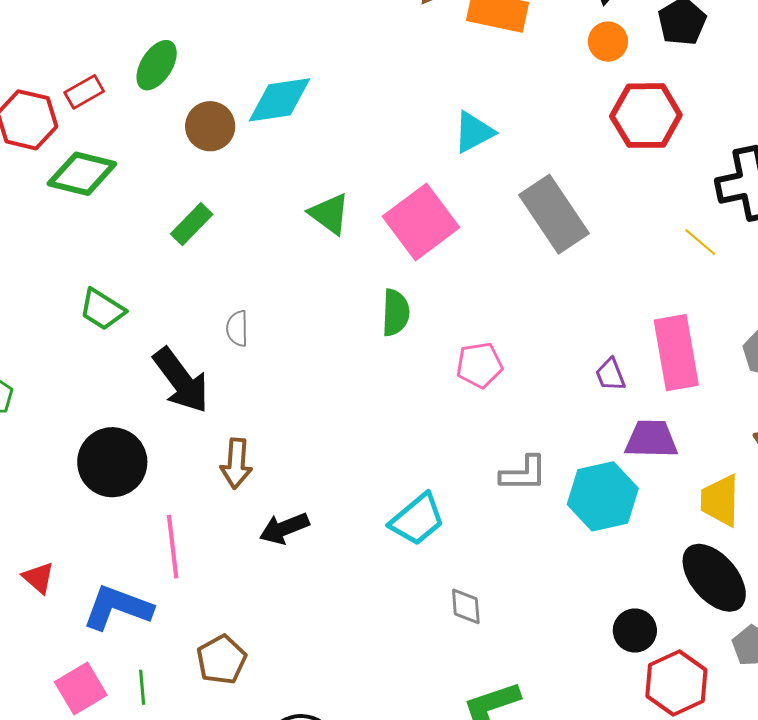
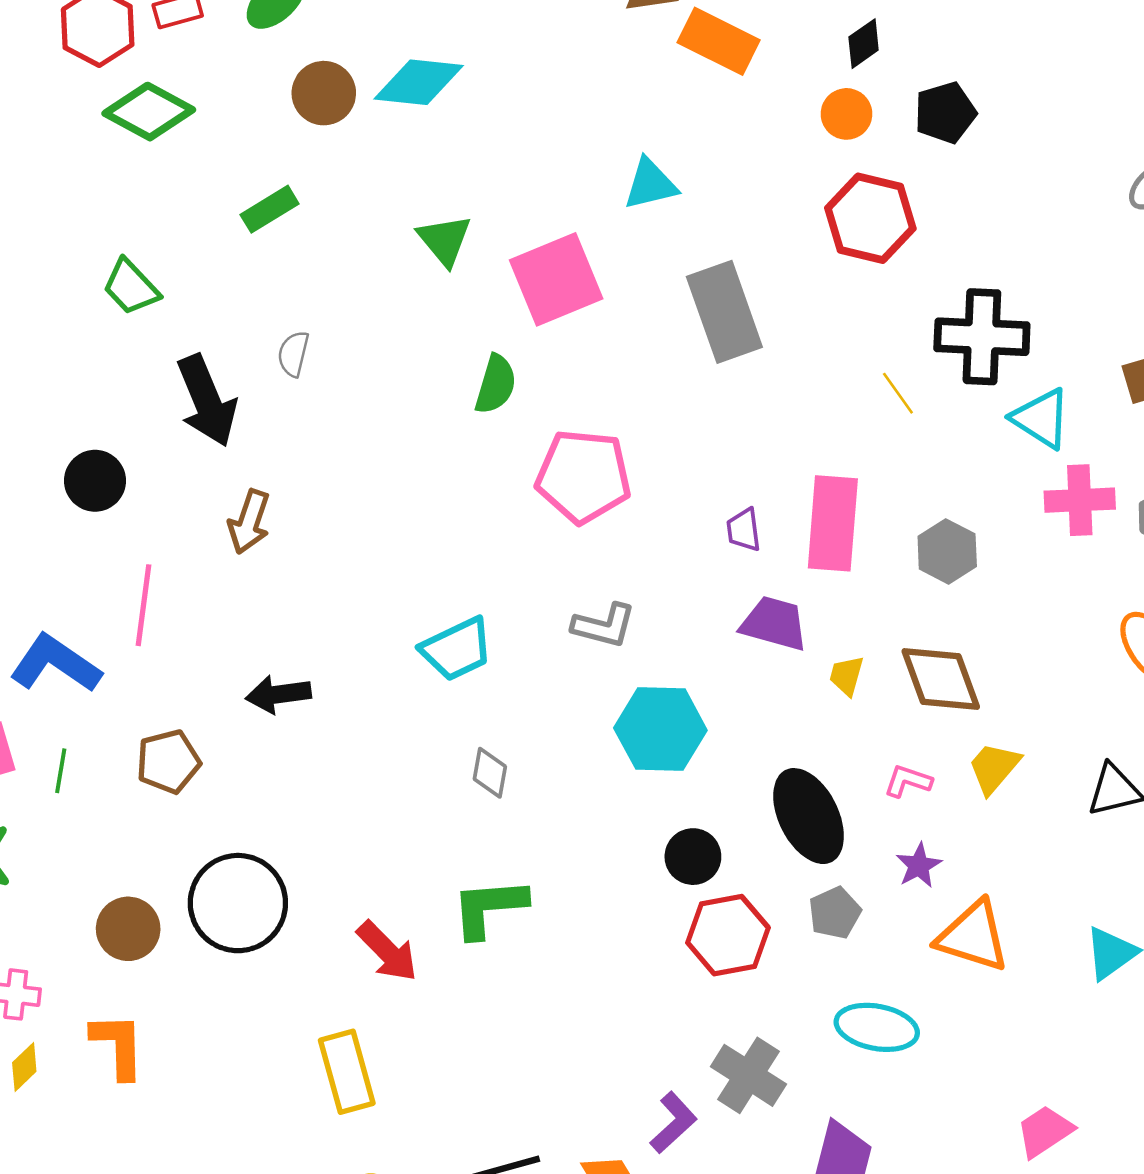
pink pentagon: (479, 365) -> (583, 476), size x1.6
black circle: (112, 462) -> (95, 481), size x0.7
cyan hexagon: (603, 496) -> (660, 729), moved
yellow trapezoid: (720, 500) -> (846, 676), moved, size x0.6
black arrow: (284, 528) -> (278, 694), moved

